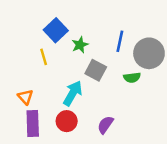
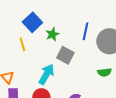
green semicircle: (132, 78) -> (104, 72), moved

